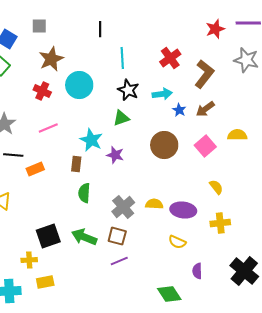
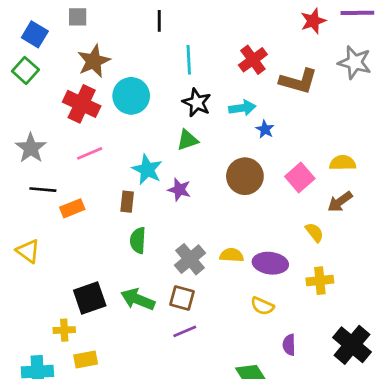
brown L-shape: (204, 74) -> (298, 81), turned 68
red cross: (42, 91) -> (82, 104), size x1.5
brown arrow: (205, 109) -> (340, 202), moved

